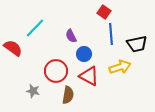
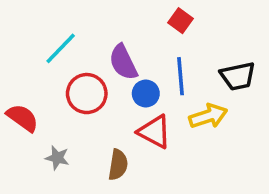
blue line: (111, 34) -> (181, 76), moved
purple semicircle: (71, 36) -> (123, 62), size x1.5
red semicircle: (13, 48) -> (22, 118), moved
red circle: (56, 71) -> (87, 94), moved

